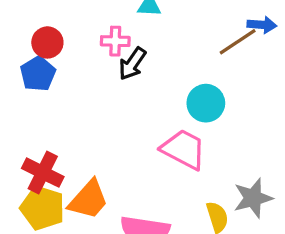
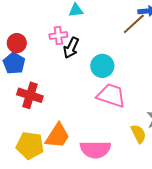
cyan circle: (206, 103) -> (102, 66), moved
red cross: (43, 173) -> (30, 95), moved

